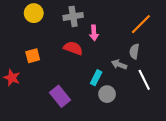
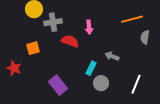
gray cross: (73, 16) -> (53, 22), moved
orange line: (141, 24) -> (132, 19), turned 30
gray semicircle: (134, 51) -> (145, 37), moved
white line: (144, 80) -> (136, 84), moved, turned 48

